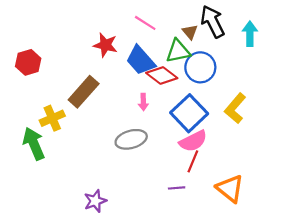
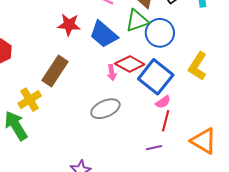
red diamond: (162, 76) -> (130, 64), moved
pink semicircle: (193, 141) -> (163, 102), size x0.6

